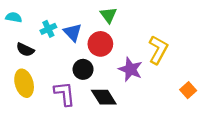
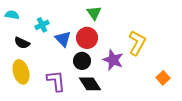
blue triangle: (73, 32) -> (63, 39), moved
black circle: (83, 69) -> (82, 61), moved

